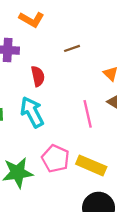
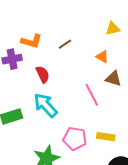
orange L-shape: (31, 19) -> (31, 41), moved
yellow rectangle: (91, 165) -> (106, 137), size x0.7

